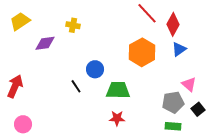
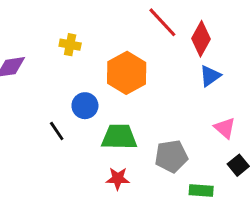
yellow cross: (73, 25) -> (70, 45), moved
orange hexagon: (142, 52) -> (127, 73), moved
gray pentagon: (173, 102) -> (171, 156), moved

